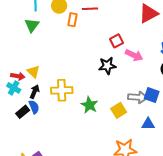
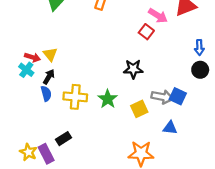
red square: (116, 41) -> (146, 32), turned -32
pink arrow: (134, 55) -> (158, 16), moved
black star: (107, 66) -> (133, 69), moved
yellow cross: (62, 90) -> (75, 97), moved
black rectangle: (23, 112) -> (63, 139), moved

